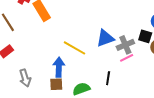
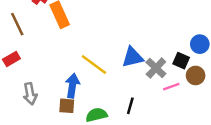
gray cross: (125, 45) -> (156, 68), turned -30
pink line: (127, 58) -> (171, 87), moved

